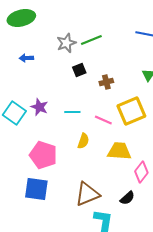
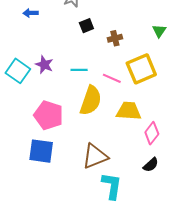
yellow semicircle: (83, 141) -> (91, 100), size x1.8
black semicircle: (127, 198) -> (151, 165), moved

